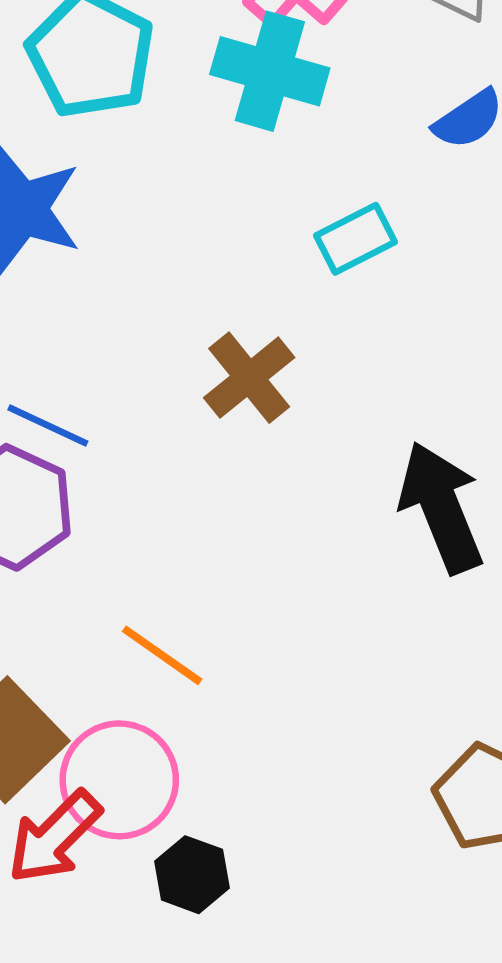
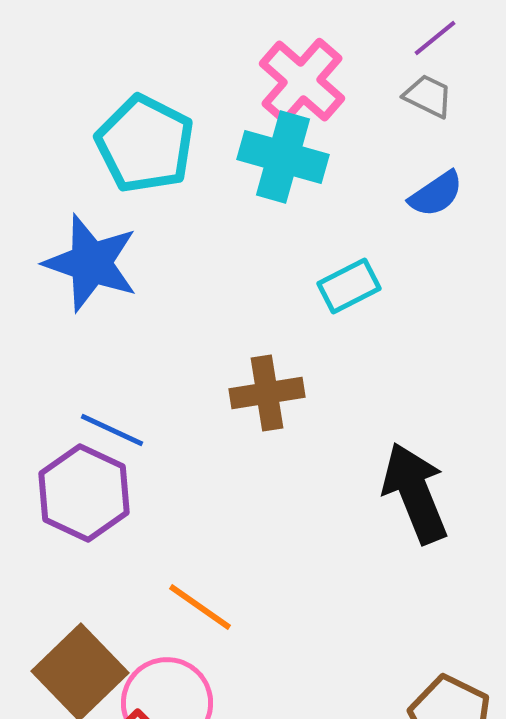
brown cross: (249, 378) -> (267, 393), turned 30

